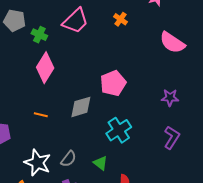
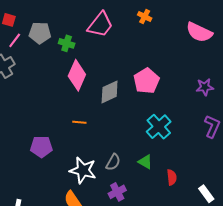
gray diamond: (81, 107) -> (110, 92), moved

